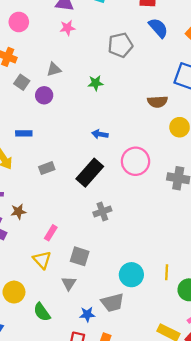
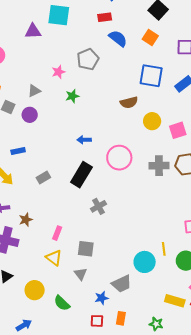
pink star: (67, 28) -> (58, 72), moved
cyan circle: (131, 275) -> (145, 262), moved

